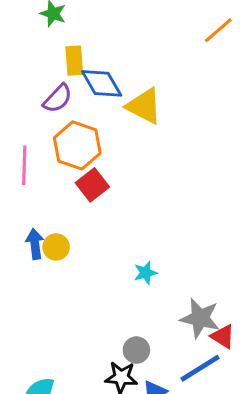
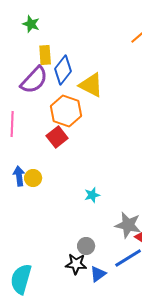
blue diamond: (102, 83) -> (63, 70), turned 68
purple semicircle: (58, 98) -> (34, 80), size x1.4
orange hexagon: (77, 145) -> (66, 111), moved

